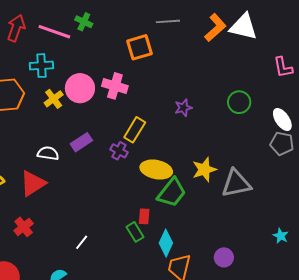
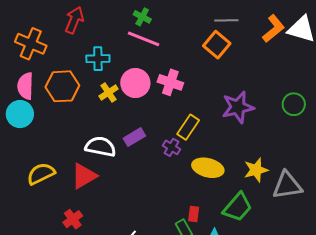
pink line: (54, 32) -> (144, 39), moved
orange square: (140, 47) -> (217, 45), moved, turned -36
purple star: (183, 108) -> (238, 107), size x1.8
white semicircle: (48, 153) -> (100, 147), size x1.4
green trapezoid: (172, 193) -> (238, 207), moved

